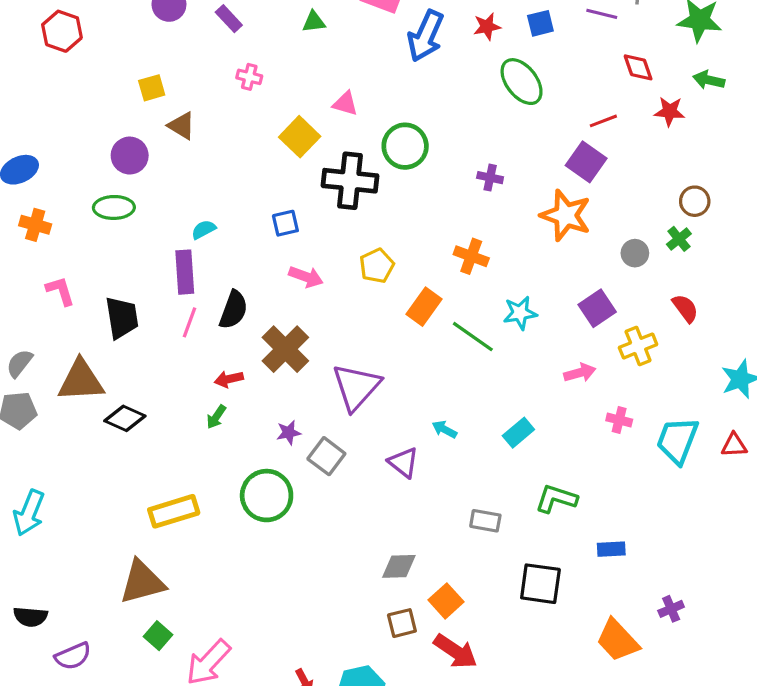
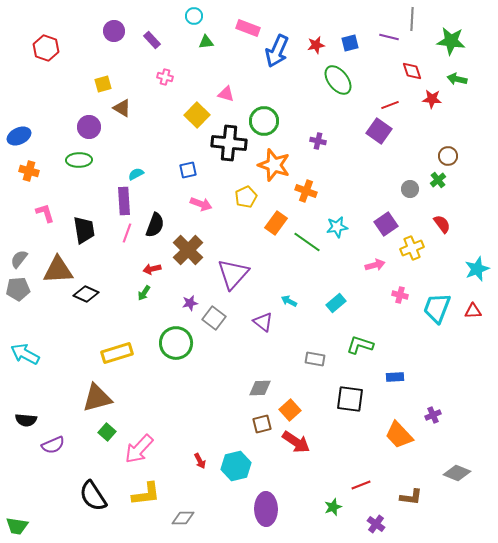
orange star: (566, 215) -> (274, 165), moved
cyan arrow: (29, 513) -> (25, 354), turned 96

